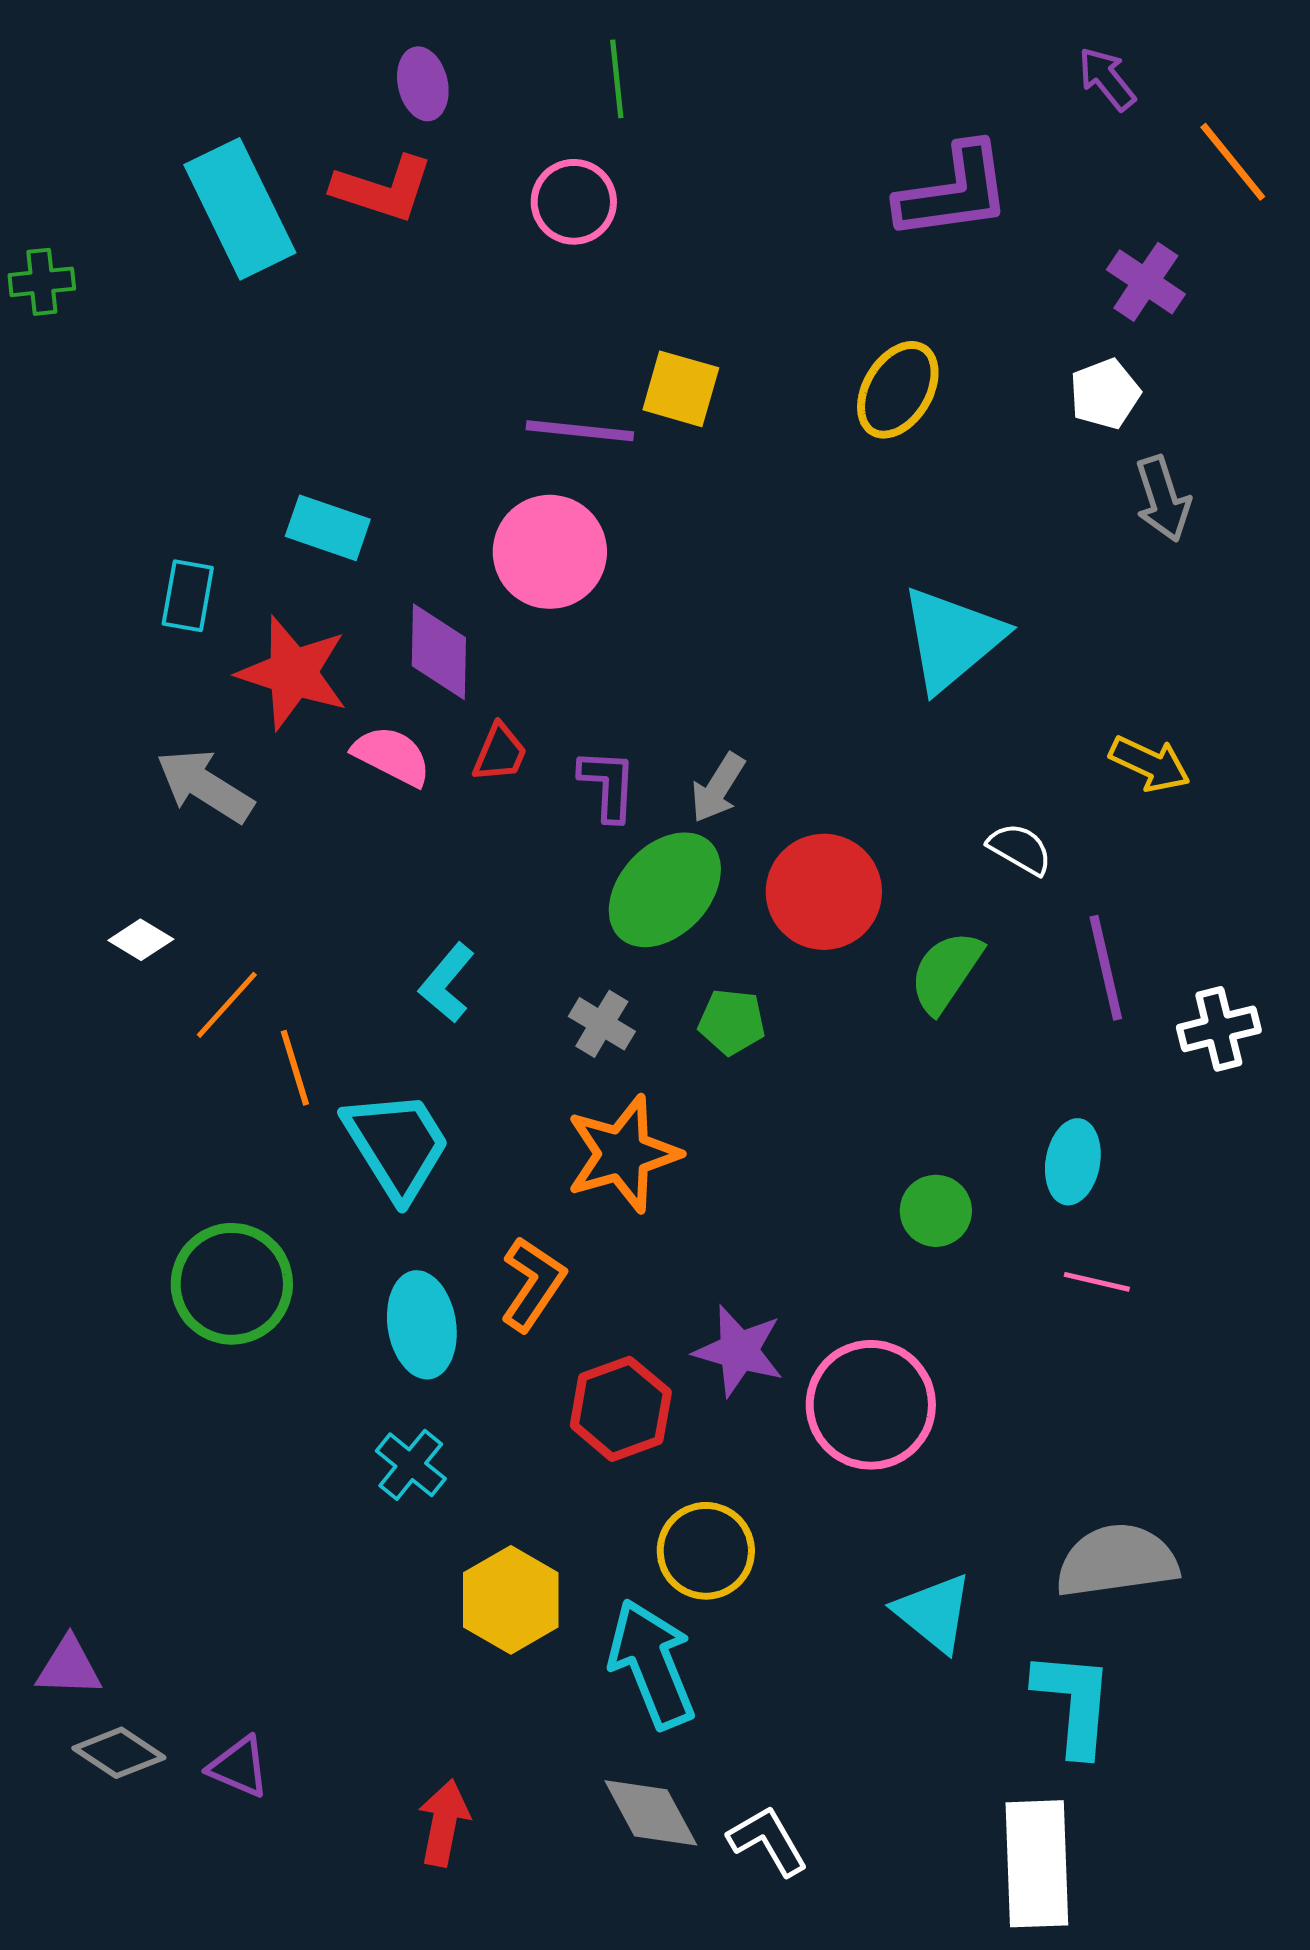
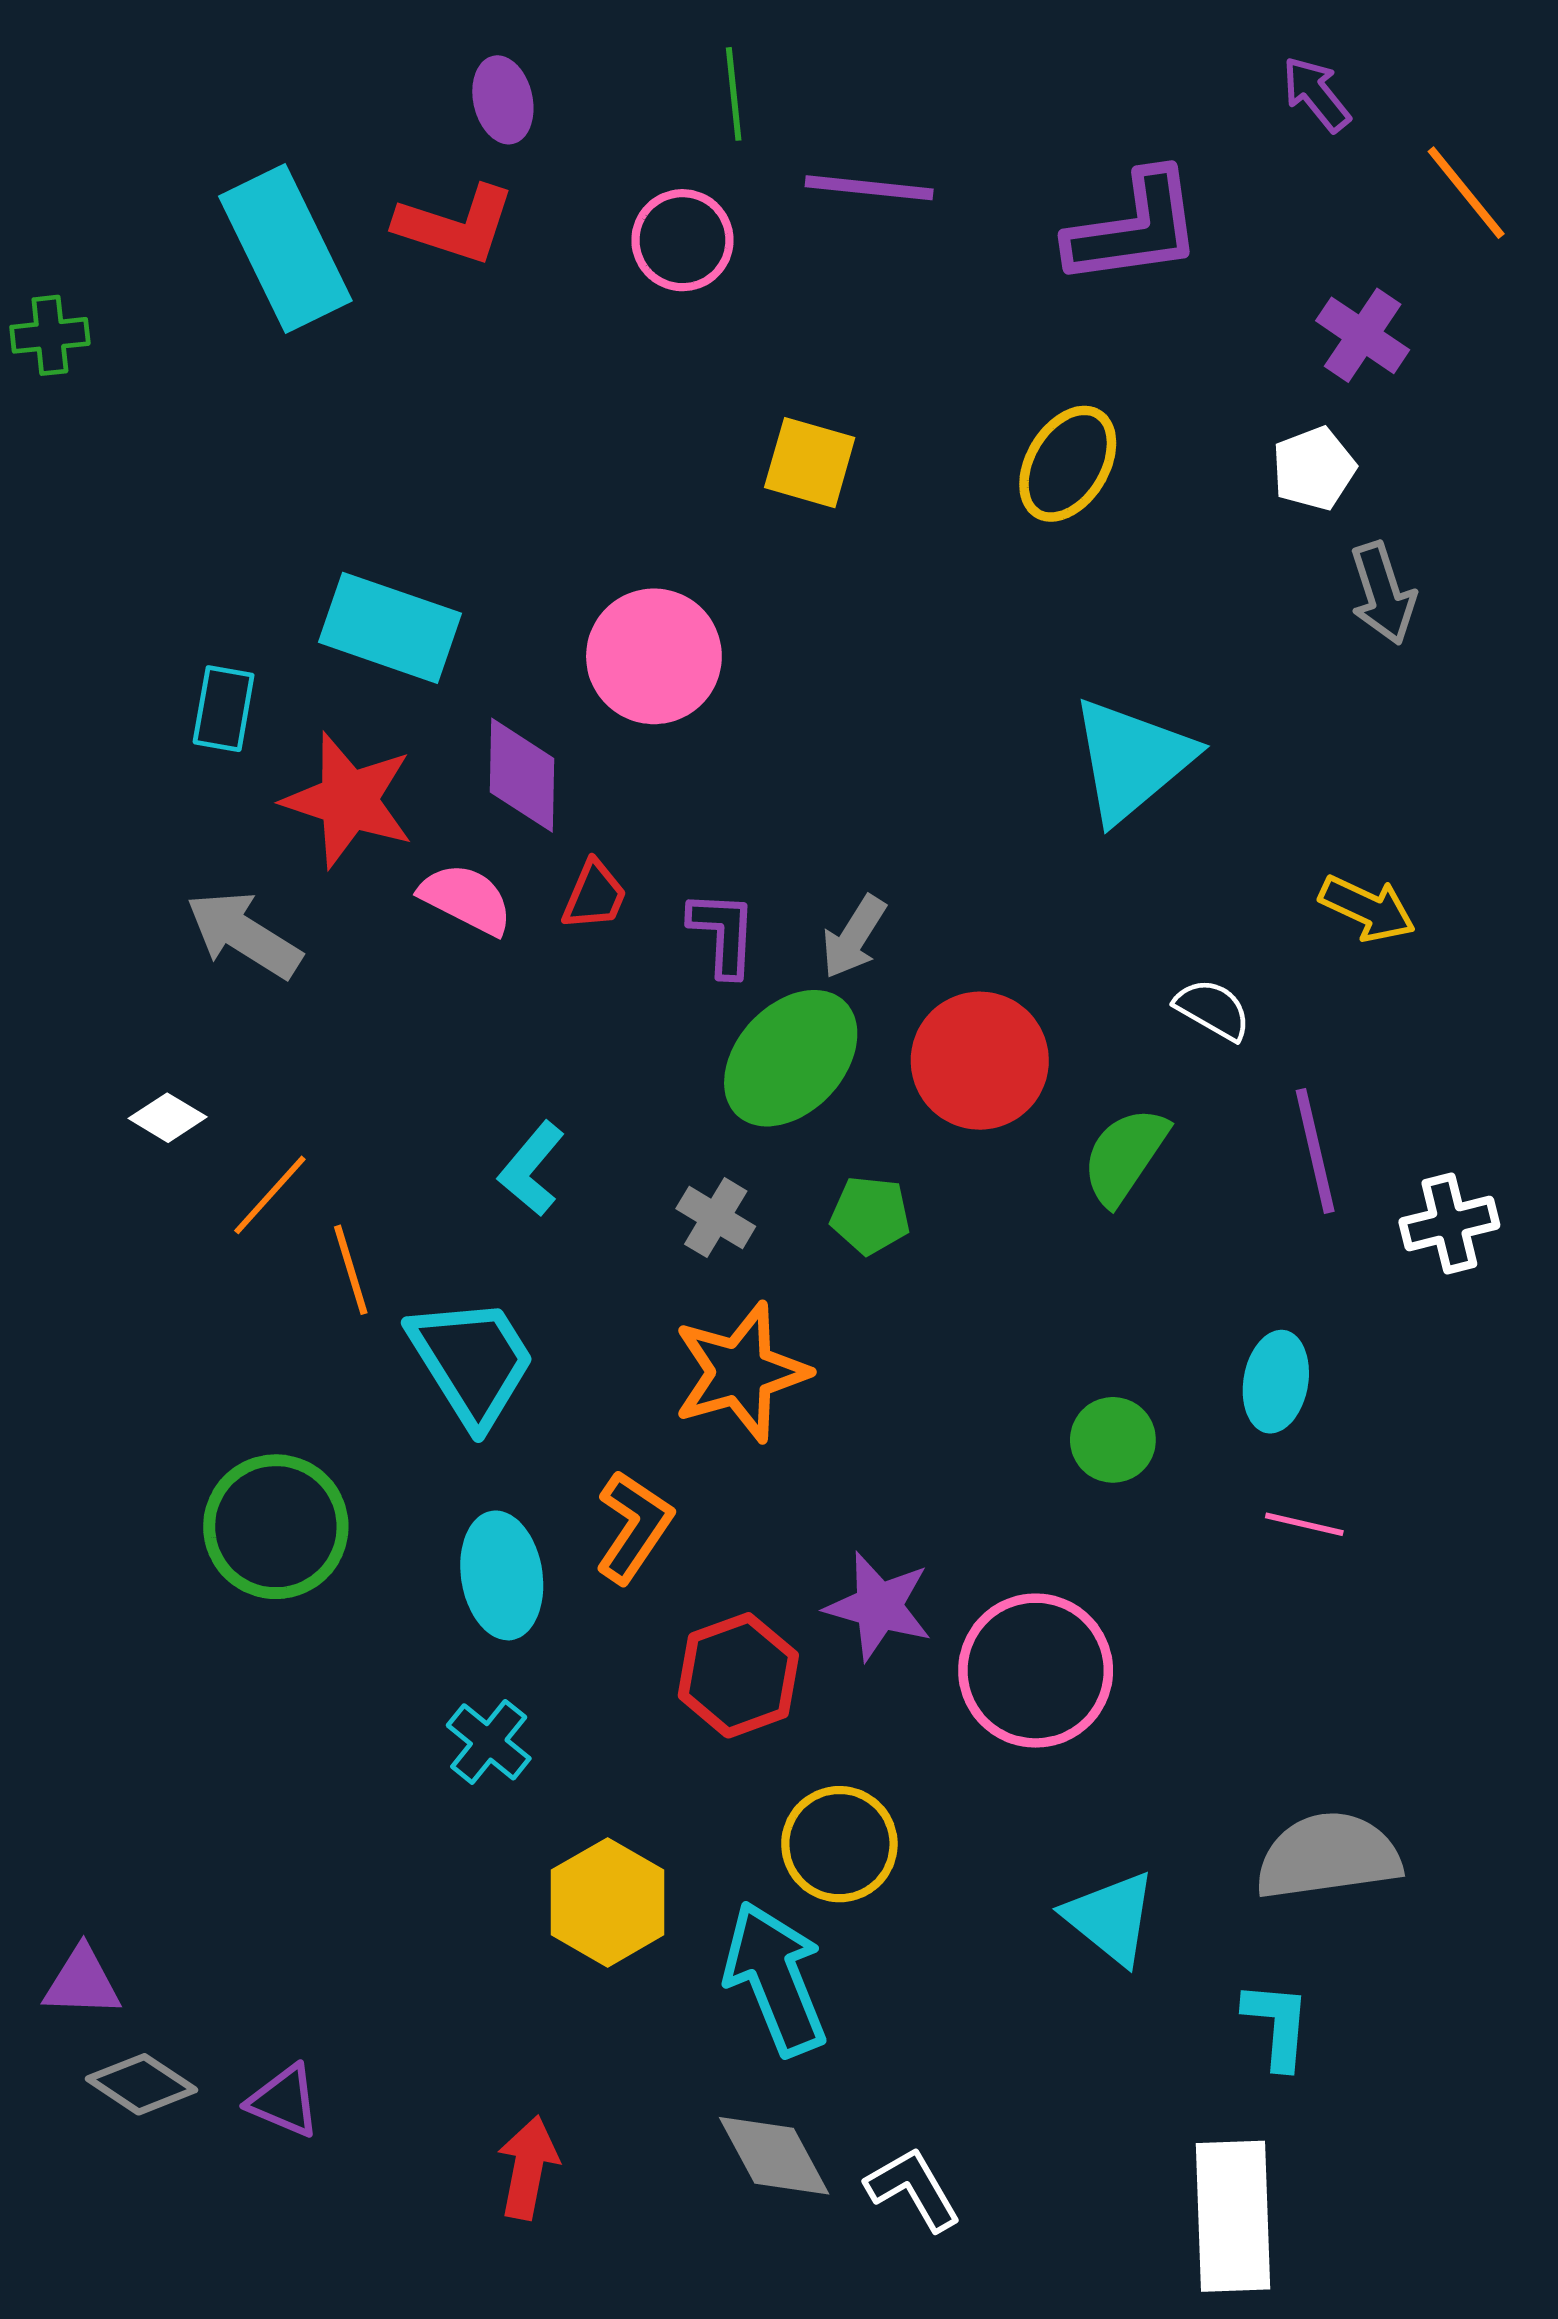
purple line: (580, 431) -> (869, 188), moved
cyan rectangle: (328, 528) -> (390, 628), size x1.4
cyan L-shape: (1074, 1703) -> (1277, 2025), size x0.7

